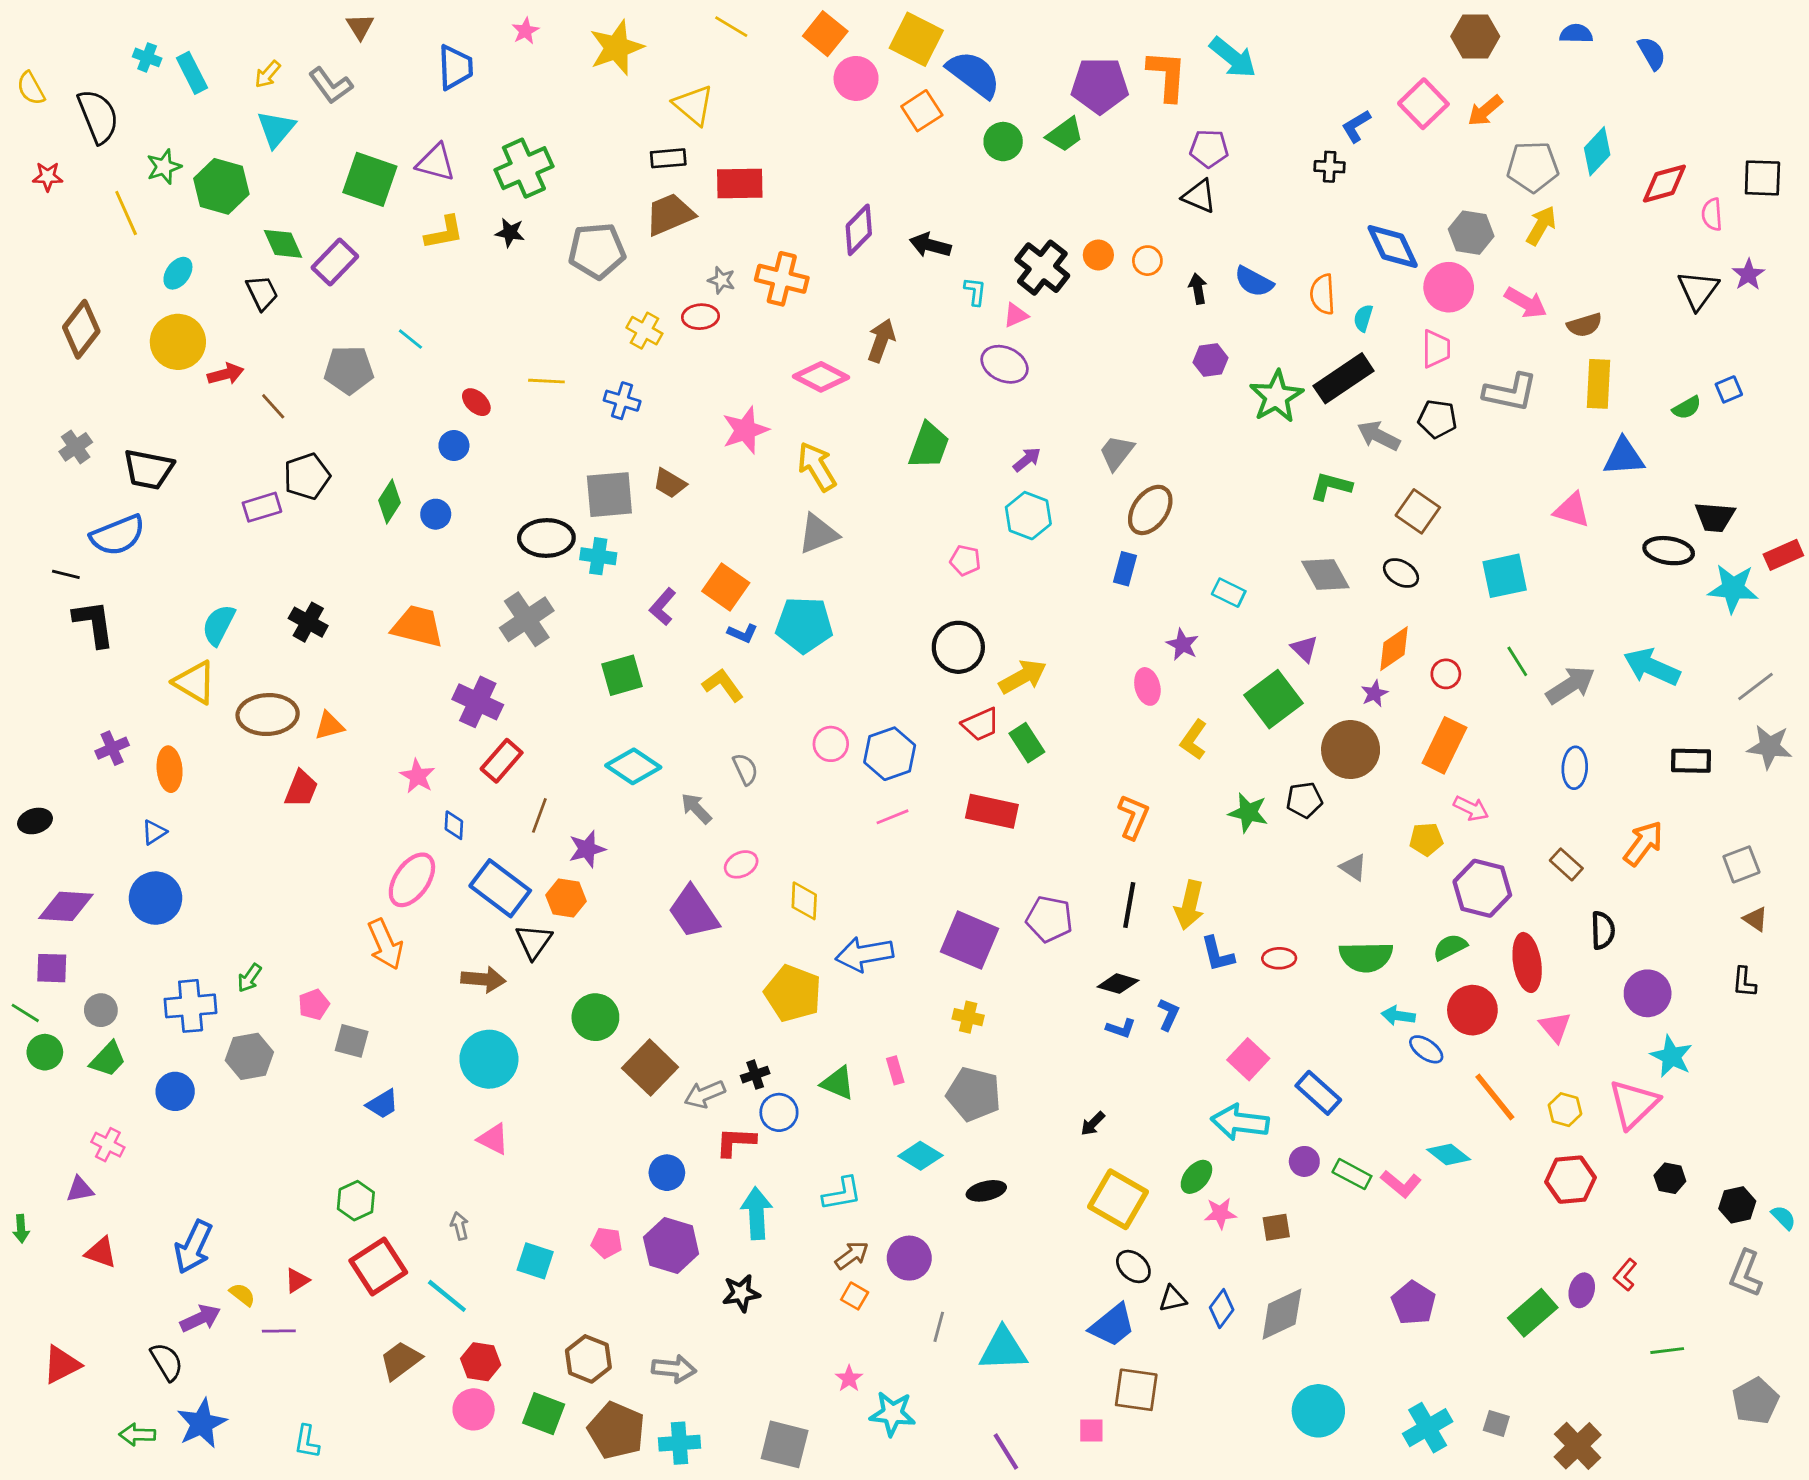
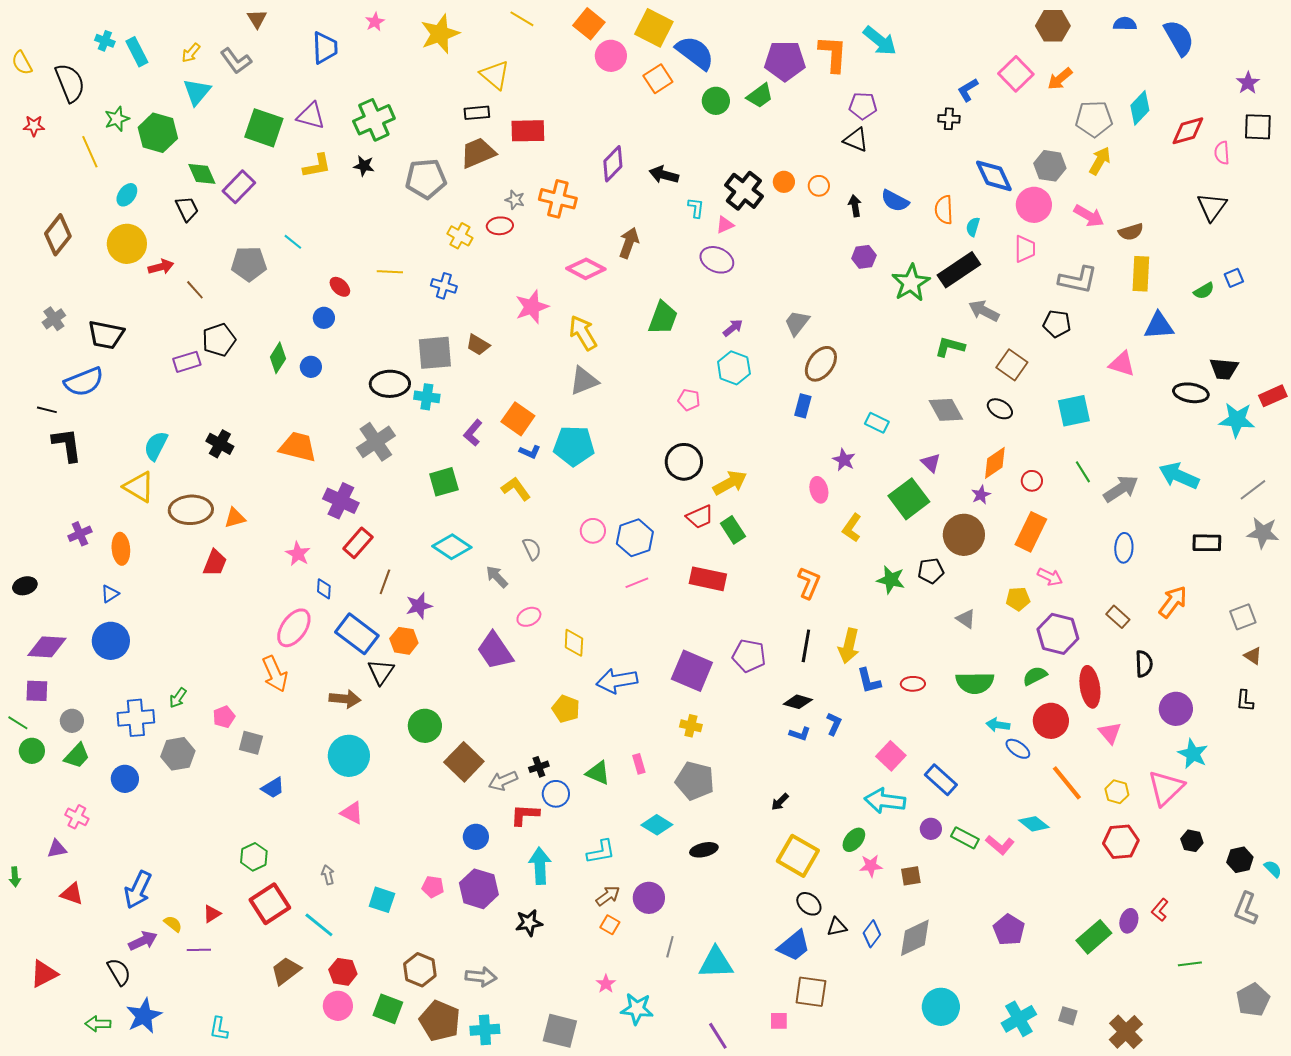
blue semicircle: (1652, 53) -> (1179, 38), size x1.5
purple star: (1748, 275) -> (1248, 83), moved
black pentagon: (1437, 419) -> (1057, 324), moved
yellow pentagon: (793, 993) -> (566, 709), size x0.7

